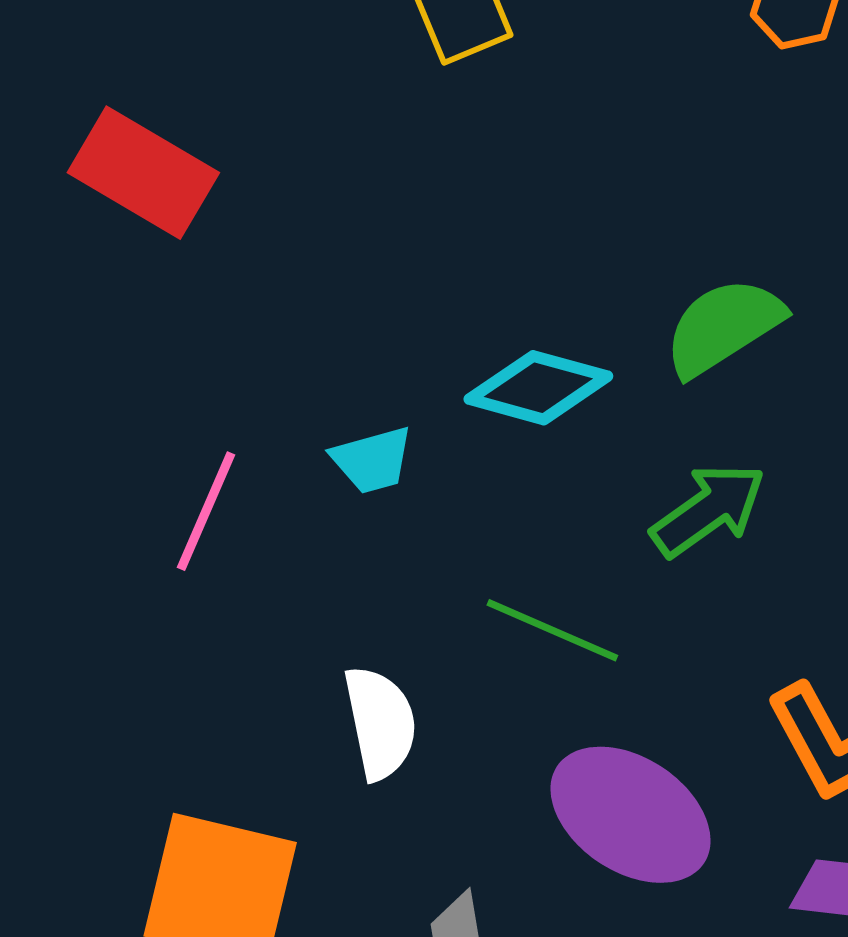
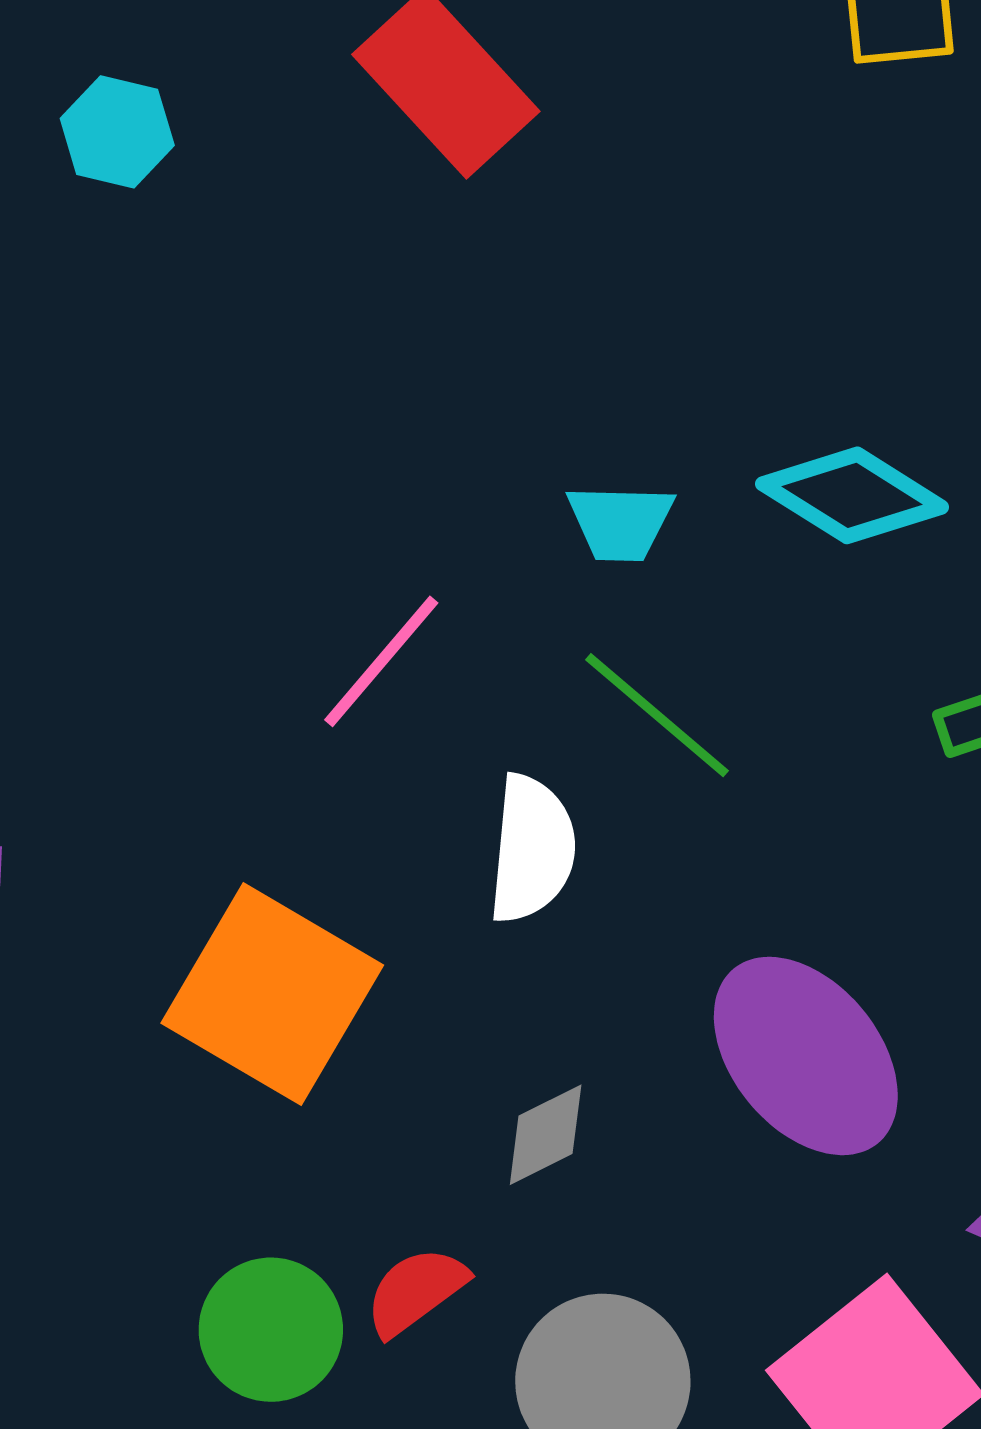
pink line: (206, 511) -> (381, 661), moved
green line: (552, 630) -> (657, 715), moved

